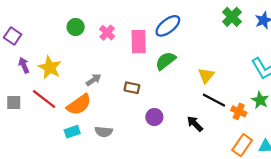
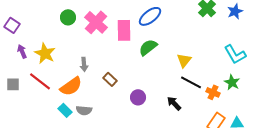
pink cross: (107, 33) -> (96, 22), size x1.6
gray arrow: (94, 80) -> (84, 64), turned 120
brown rectangle: (132, 88) -> (110, 79), moved, turned 32
cyan rectangle: (72, 132) -> (65, 110), turned 64
gray semicircle: (104, 132) -> (84, 110), moved

